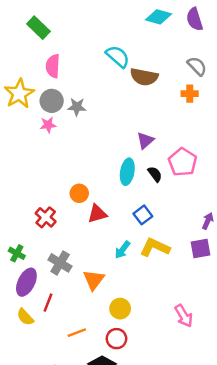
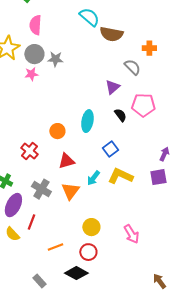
gray semicircle: (197, 66) -> (132, 67), moved
pink pentagon: (183, 162) -> (143, 105), turned -30
cyan ellipse: (127, 172) -> (87, 121), moved
red triangle: (97, 214) -> (66, 161), moved
orange triangle: (94, 280) -> (70, 191), moved
pink arrow: (184, 316) -> (131, 234), moved

